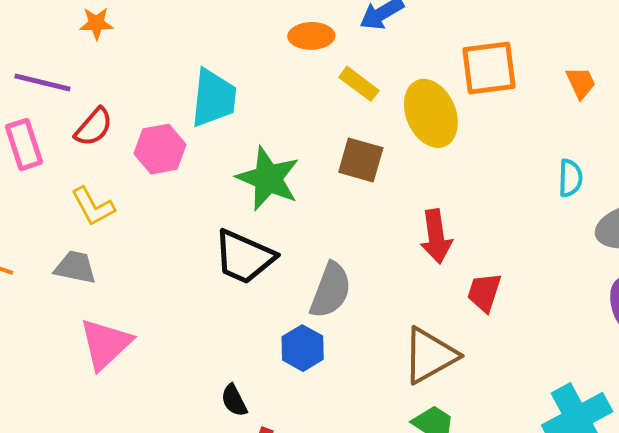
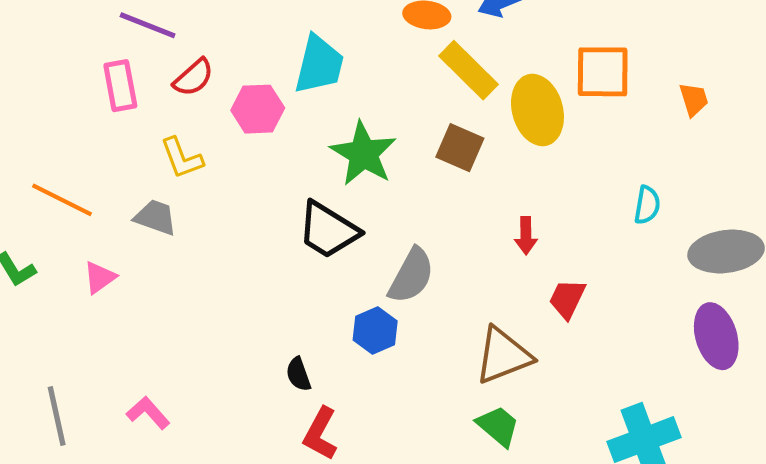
yellow rectangle: (359, 84) -> (468, 70), size x1.5
cyan semicircle: (570, 178) -> (647, 205), moved
red arrow: (436, 236) -> (526, 236), size x0.7
pink triangle: (105, 344) -> (100, 277), moved, size x0.6

